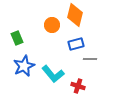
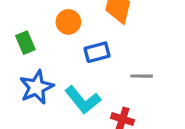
orange circle: (52, 25) -> (68, 22), moved
blue rectangle: (76, 44) -> (97, 52), moved

